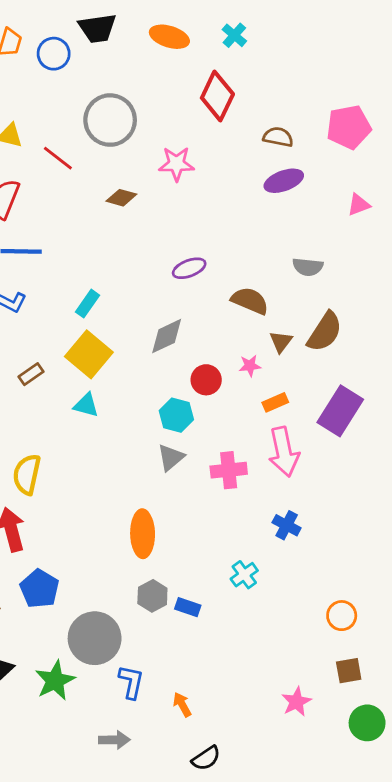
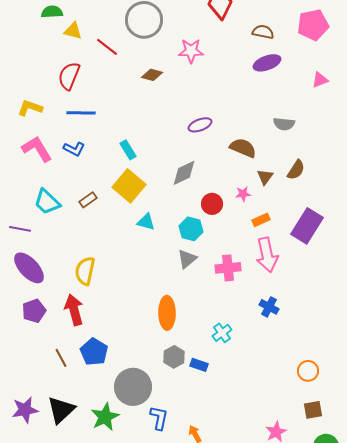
cyan rectangle: (88, 304) -> (128, 150), turned -66
brown semicircle: (325, 332) -> (296, 170), size x0.7
cyan triangle: (86, 405) -> (146, 222), moved
cyan cross: (244, 575) -> (222, 333), moved

